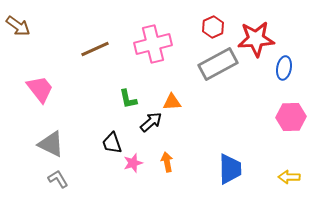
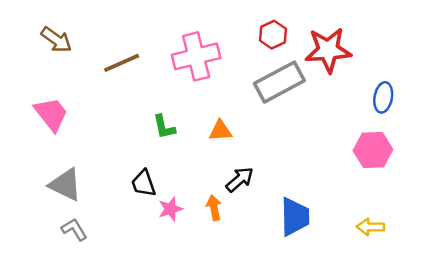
brown arrow: (18, 26) -> (56, 40), moved
blue ellipse: (284, 68) -> (383, 97), moved
black arrow: (151, 122) -> (240, 179), moved

